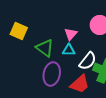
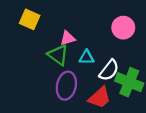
yellow square: (19, 31) -> (30, 19), moved
pink triangle: (71, 34) -> (68, 38), moved, turned 32

